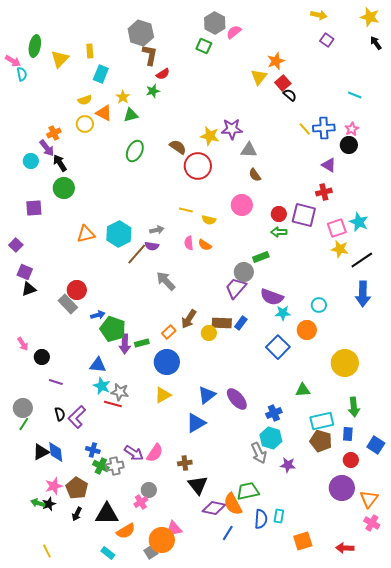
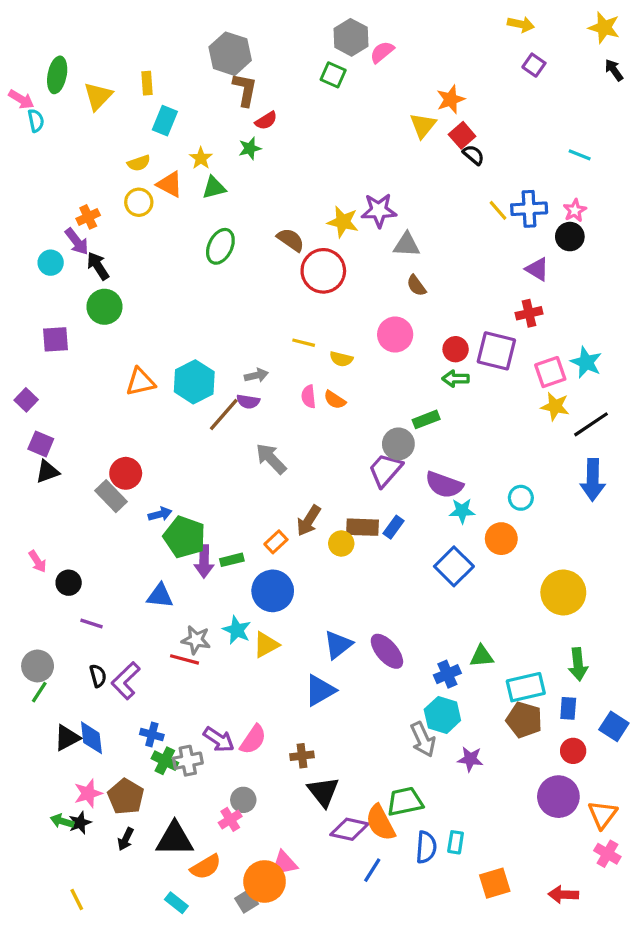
cyan star: (102, 386) -> (237, 630), moved
green triangle: (303, 390) -> (482, 656), moved

